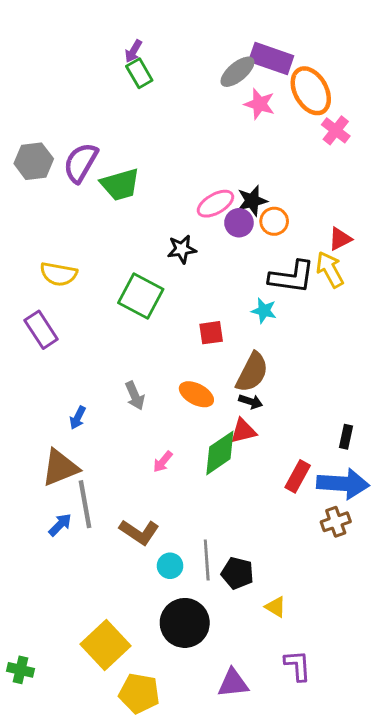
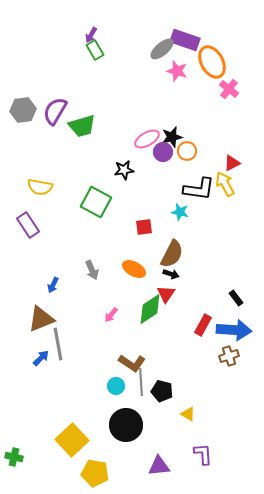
red triangle: (243, 431) -> (166, 294), turned -42
black rectangle: (346, 437) -> (236, 298), turned -49
brown L-shape: (139, 532) -> (132, 363), moved

